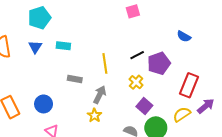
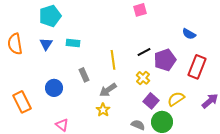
gray rectangle: (75, 79) -> (84, 75), turned 56
red rectangle: (189, 85) -> (197, 67), moved
gray arrow: (100, 95) -> (108, 90), turned -150
blue circle: (44, 104) -> (54, 88), moved
yellow semicircle: (182, 114) -> (176, 99), moved

